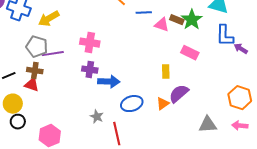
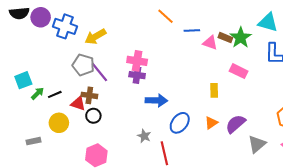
purple line: (53, 54) -> (99, 72), turned 60
purple cross: (90, 70) -> (137, 75), moved
brown cross: (35, 71) -> (89, 95), moved
purple semicircle: (179, 94) -> (236, 124), moved
blue ellipse: (132, 104) -> (180, 123), turned -35
black circle: (18, 122) -> (93, 116), moved
gray triangle: (208, 125) -> (257, 144), turned -36

